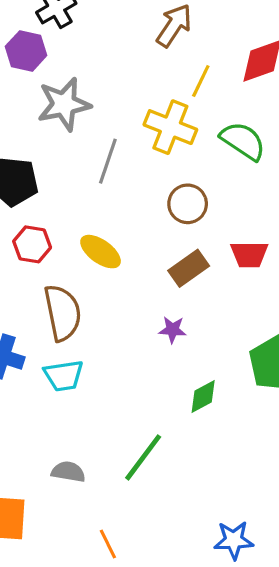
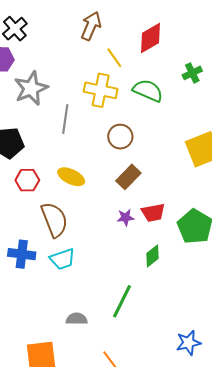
yellow line: (201, 81) -> (114, 58), turned -50
red trapezoid: (249, 254) -> (153, 213), moved

